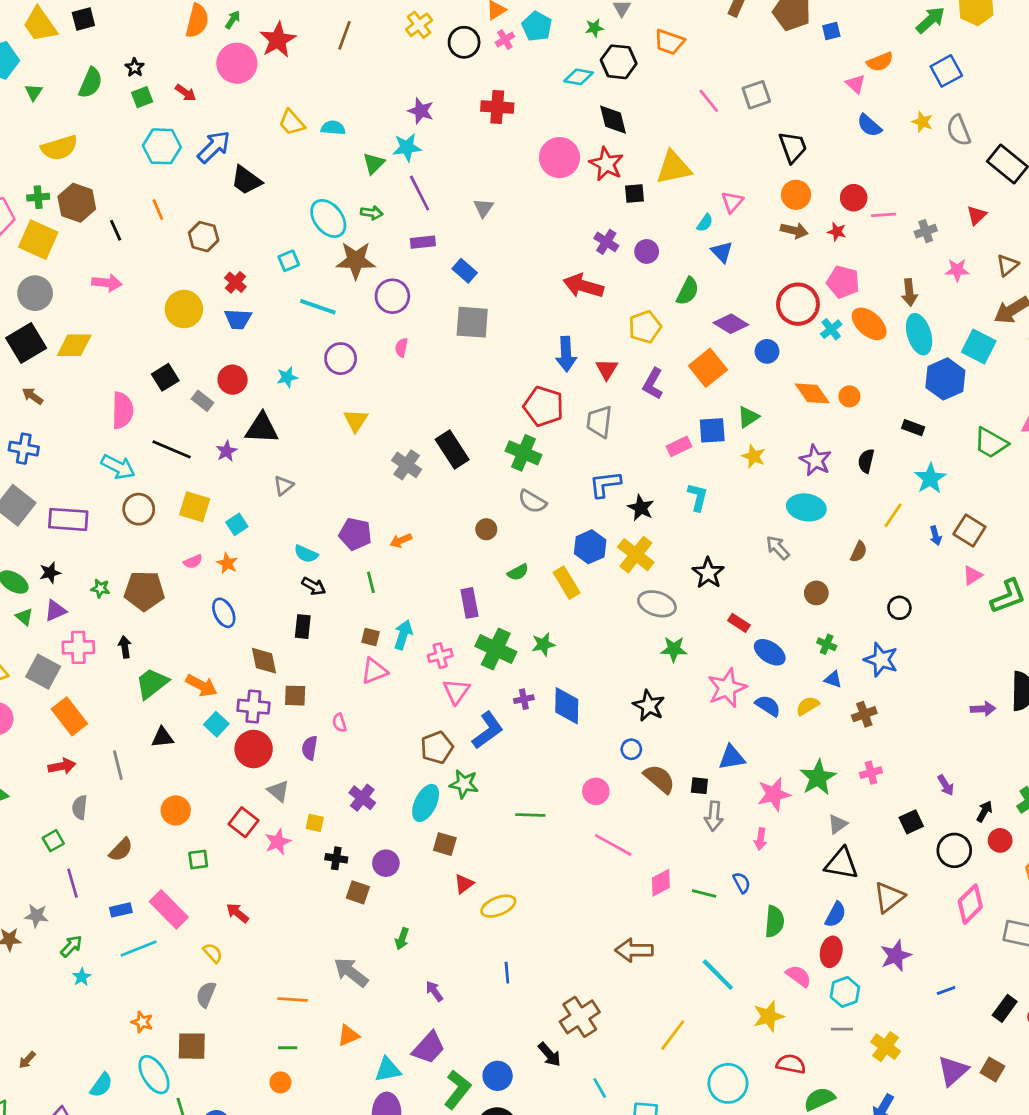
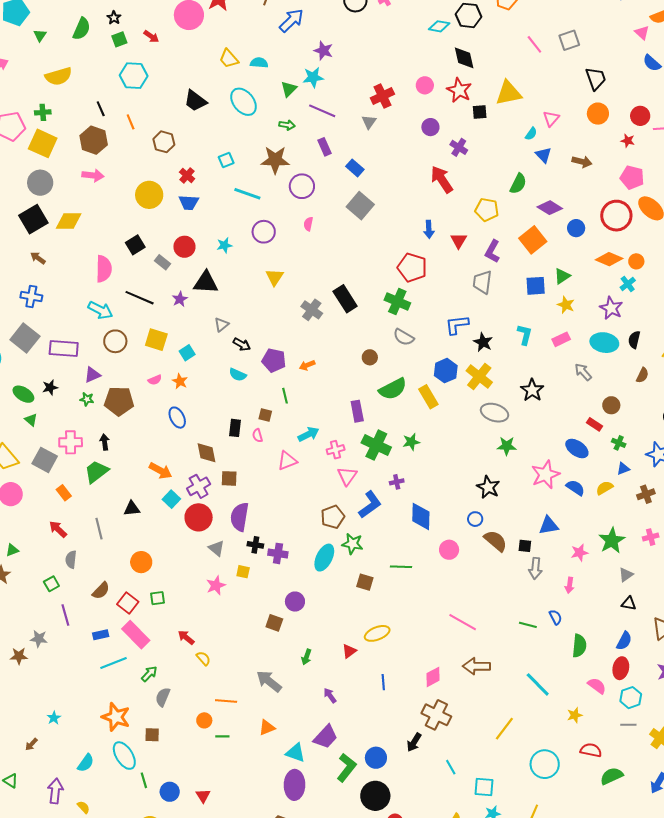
red cross: (497, 107) -> (382, 96), moved, turned -30
blue arrow: (214, 147) -> (292, 21), moved
pink circle: (559, 158) -> (425, 85), size x0.6
purple line: (420, 193) -> (322, 111), turned -40
brown hexagon: (77, 203) -> (94, 140), moved
cyan ellipse: (328, 218) -> (244, 102), moved
black line: (116, 230) -> (101, 109), moved
brown arrow: (794, 230) -> (582, 162), moved
purple rectangle: (423, 242) -> (324, 147), turned 72
purple circle: (647, 251) -> (430, 127), moved
red arrow: (583, 286) -> (442, 179), turned 40
red circle: (798, 304) -> (616, 216), moved
gray square: (472, 322) -> (360, 206), turned 36
yellow pentagon: (645, 327) -> (487, 210), turned 30
cyan cross: (831, 329) -> (628, 284), moved
blue arrow: (566, 354) -> (429, 229), size x0.7
orange diamond: (812, 393) -> (609, 259), turned -32
gray trapezoid: (599, 422) -> (482, 282), moved
pink rectangle: (679, 446) -> (561, 339), moved
black semicircle: (866, 461) -> (634, 340), moved
green semicircle: (518, 572) -> (393, 389), size x1.8
black arrow: (314, 586) -> (242, 344), moved
purple triangle: (55, 611) -> (92, 375), moved
red rectangle: (739, 623) -> (594, 424), moved
cyan arrow: (403, 635) -> (309, 434), turned 45
brown square: (370, 637) -> (265, 415), moved
blue triangle: (833, 679) -> (623, 469), turned -40
green trapezoid: (152, 683) -> (96, 472), moved
blue diamond: (567, 706) -> (421, 516), moved
purple cross: (253, 707) -> (199, 486), turned -35
orange rectangle: (69, 716) -> (64, 493), size x0.6
pink semicircle: (339, 723) -> (257, 436), moved
purple semicircle: (310, 748) -> (240, 517), size x1.6
red arrow: (62, 766) -> (58, 529), turned -126
pink star: (774, 794) -> (579, 553), size x0.7
purple cross: (362, 798) -> (278, 553), turned -30
red square: (244, 822) -> (128, 603), moved
brown square: (445, 844) -> (365, 582), moved
pink line: (613, 845) -> (463, 622), moved
black cross: (336, 858) -> (255, 545), moved
black triangle: (842, 864) -> (629, 604), size x0.6
pink diamond: (661, 883) -> (433, 677), moved
red triangle: (464, 884) -> (349, 651), moved
green arrow: (71, 946) -> (149, 674), moved
yellow semicircle: (213, 953) -> (203, 658), moved
cyan star: (82, 977) -> (54, 718), moved
yellow star: (769, 1016) -> (575, 715), size x0.7
brown cross: (580, 1017) -> (436, 715), turned -32
orange star: (142, 1022) -> (116, 717), size x1.8
brown square: (192, 1046) -> (152, 735), size x0.7
black arrow: (549, 1055) -> (414, 742), turned 72
cyan triangle: (388, 1070) -> (295, 753), turned 30
orange circle: (280, 1082) -> (204, 720), moved

